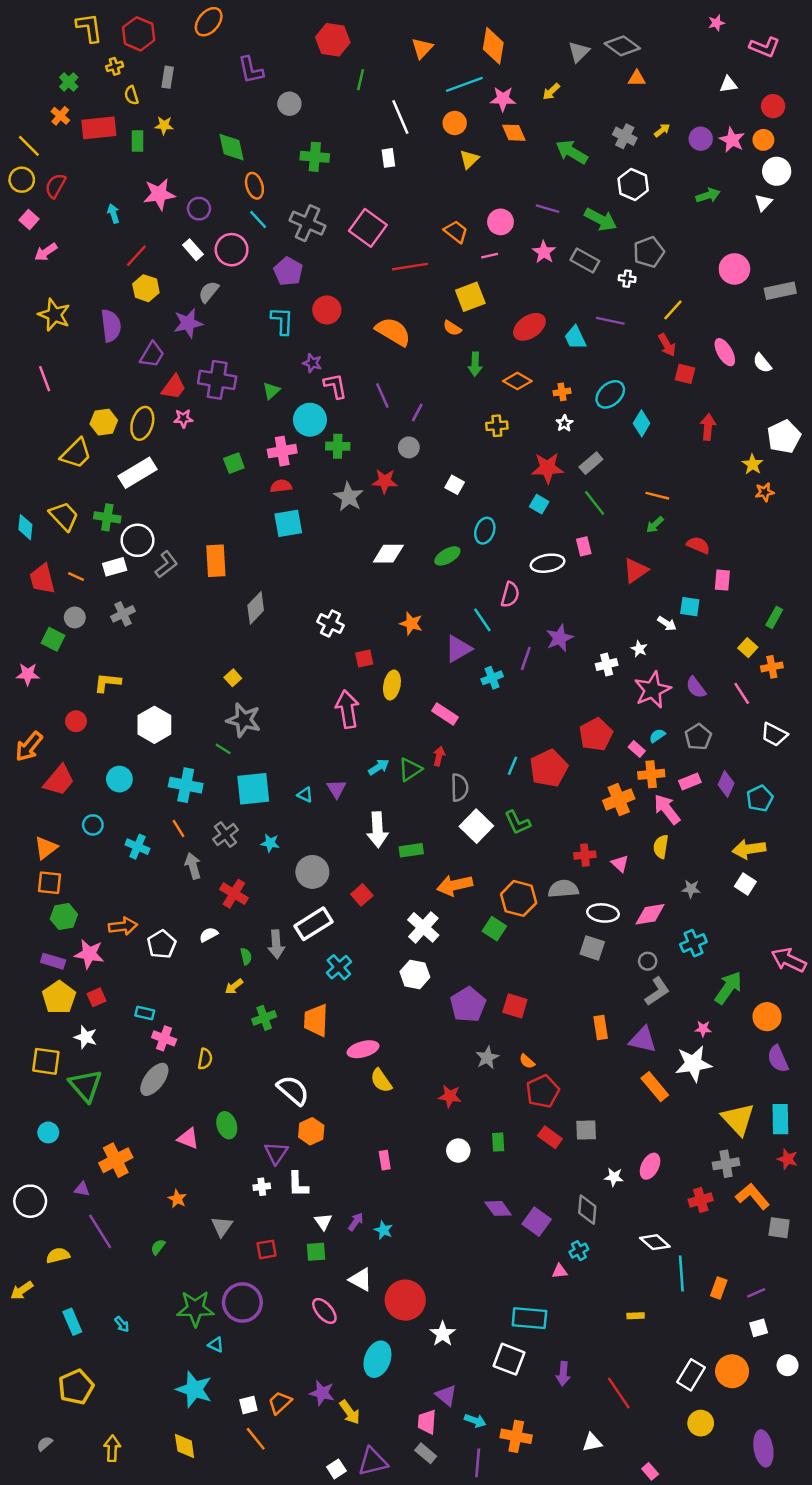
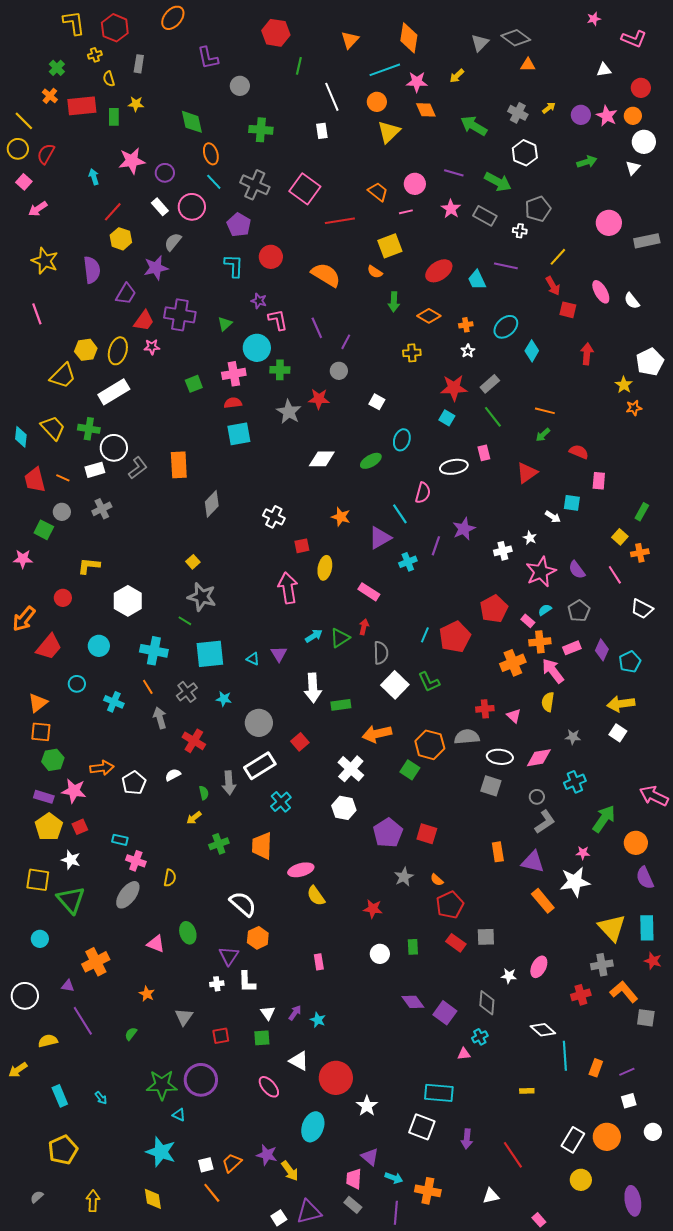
yellow triangle: (469, 159) -> (389, 132), size x1.4

